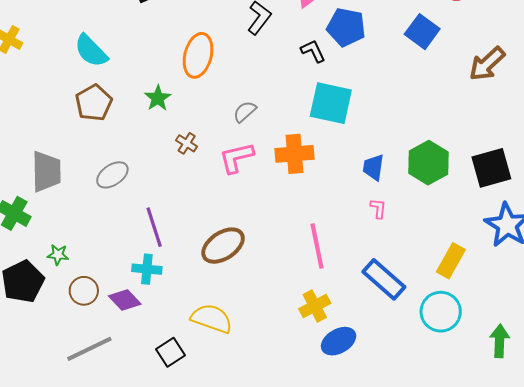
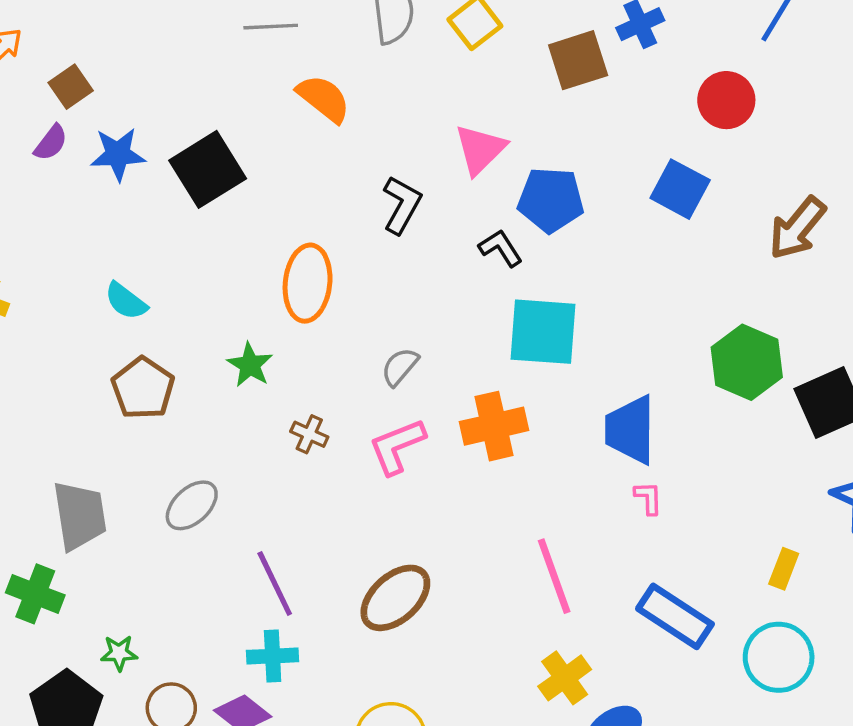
cyan semicircle: (91, 51) -> (126, 301), size x0.7
green hexagon: (428, 163) -> (747, 362), moved
blue trapezoid: (373, 167) -> (630, 430), size x1.5
yellow rectangle: (451, 261) -> (784, 569), size x0.7

